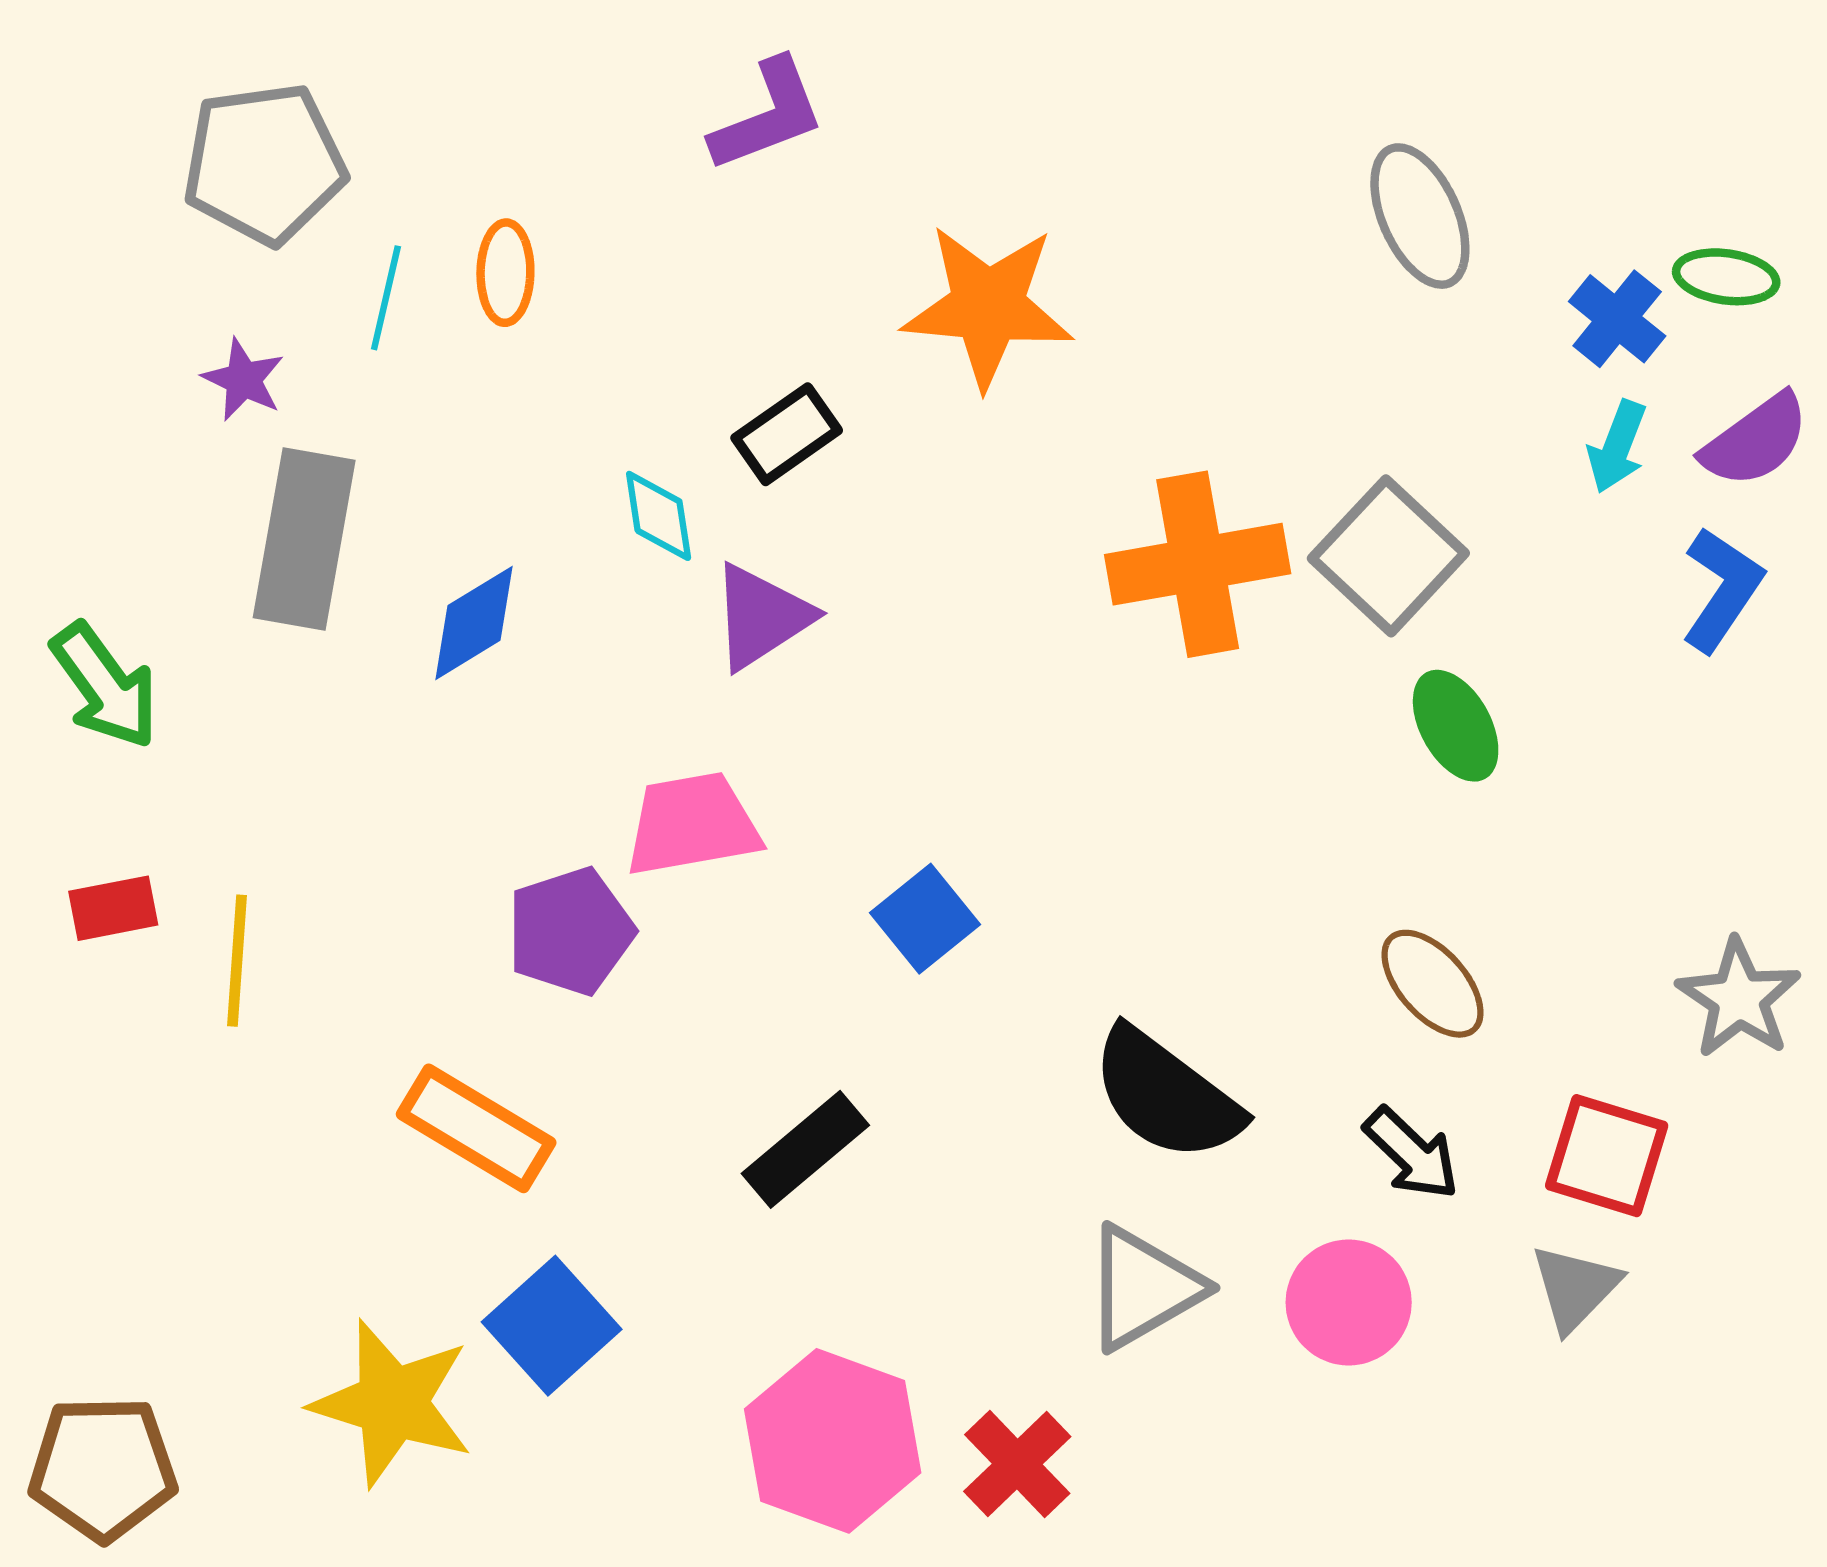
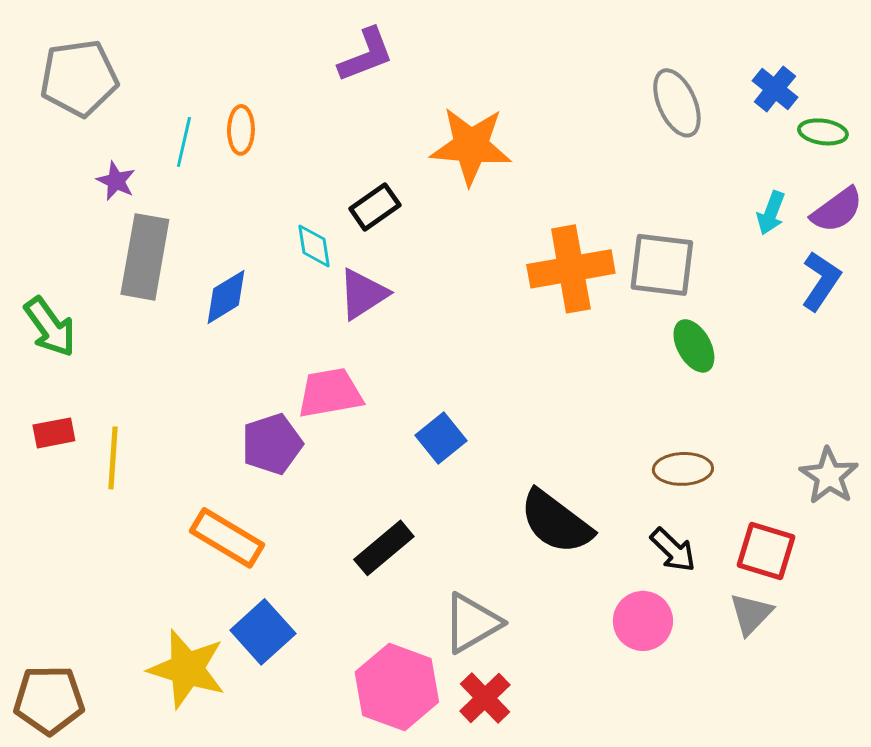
gray pentagon: (264, 164) -> (79, 78), moved
blue cross: (1617, 319) -> (775, 89), moved
gray square: (1388, 556) -> (662, 265), turned -36
brown ellipse: (1433, 984) -> (683, 469), turned -50
gray triangle: (1143, 1288) -> (472, 623), moved

